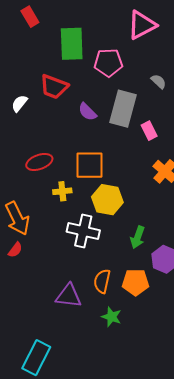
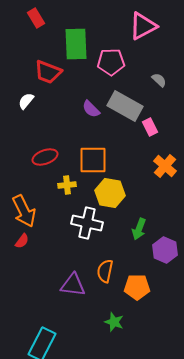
red trapezoid: (54, 87) -> (48, 72), moved
gray rectangle: (123, 109) -> (125, 106), turned -76
orange pentagon: (136, 282) -> (137, 287), moved
green star: (111, 317) -> (114, 322), moved

